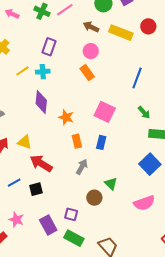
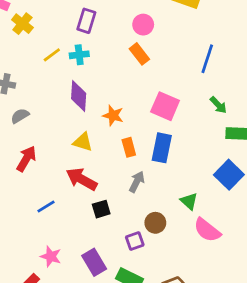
yellow triangle: (25, 142) -> (83, 142), moved
blue rectangle: (101, 142) -> (162, 148), size x1.5
green triangle: (111, 184) -> (189, 201), moved
black square: (36, 189) -> (101, 209), moved
pink semicircle: (144, 203) -> (207, 230), moved, turned 60
purple square: (71, 214) -> (135, 241), moved, turned -32

